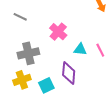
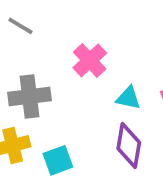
purple diamond: (69, 73) -> (129, 146), moved

